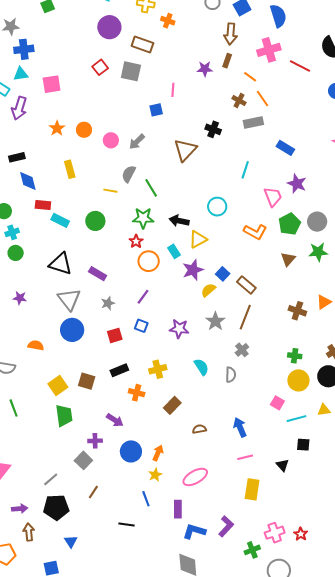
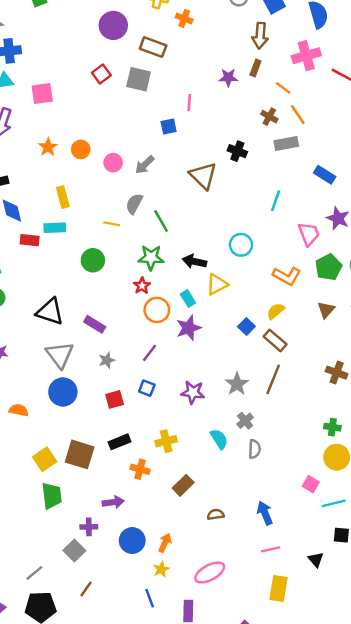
brown triangle: (185, 150) -> (203, 176), turned -30
cyan rectangle: (60, 220) -> (55, 228), moved, turned -30
purple star: (193, 270) -> (189, 328), moved
yellow semicircle: (208, 290) -> (276, 311), moved
gray cross: (242, 350) -> (245, 421), moved
brown square: (87, 381) -> (80, 454), size x1.4
purple arrow: (115, 420) -> (113, 502), turned -42

